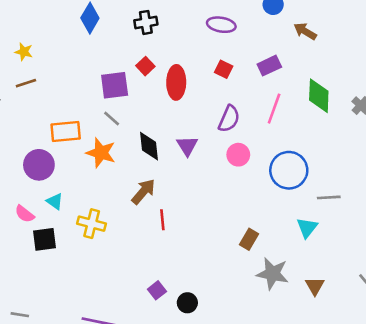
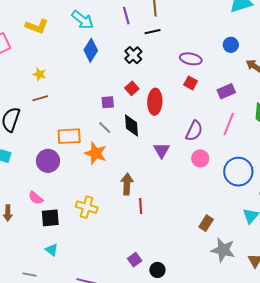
black cross: (146, 22) -> (133, 55), turned -36
red square: (224, 69) -> (191, 83), moved
purple square: (115, 85) -> (108, 102), size x0.6
black diamond: (149, 146) -> (132, 125), moved
brown arrow: (143, 192) -> (127, 184), turned -40
cyan triangle: (55, 201) -> (52, 250), moved

